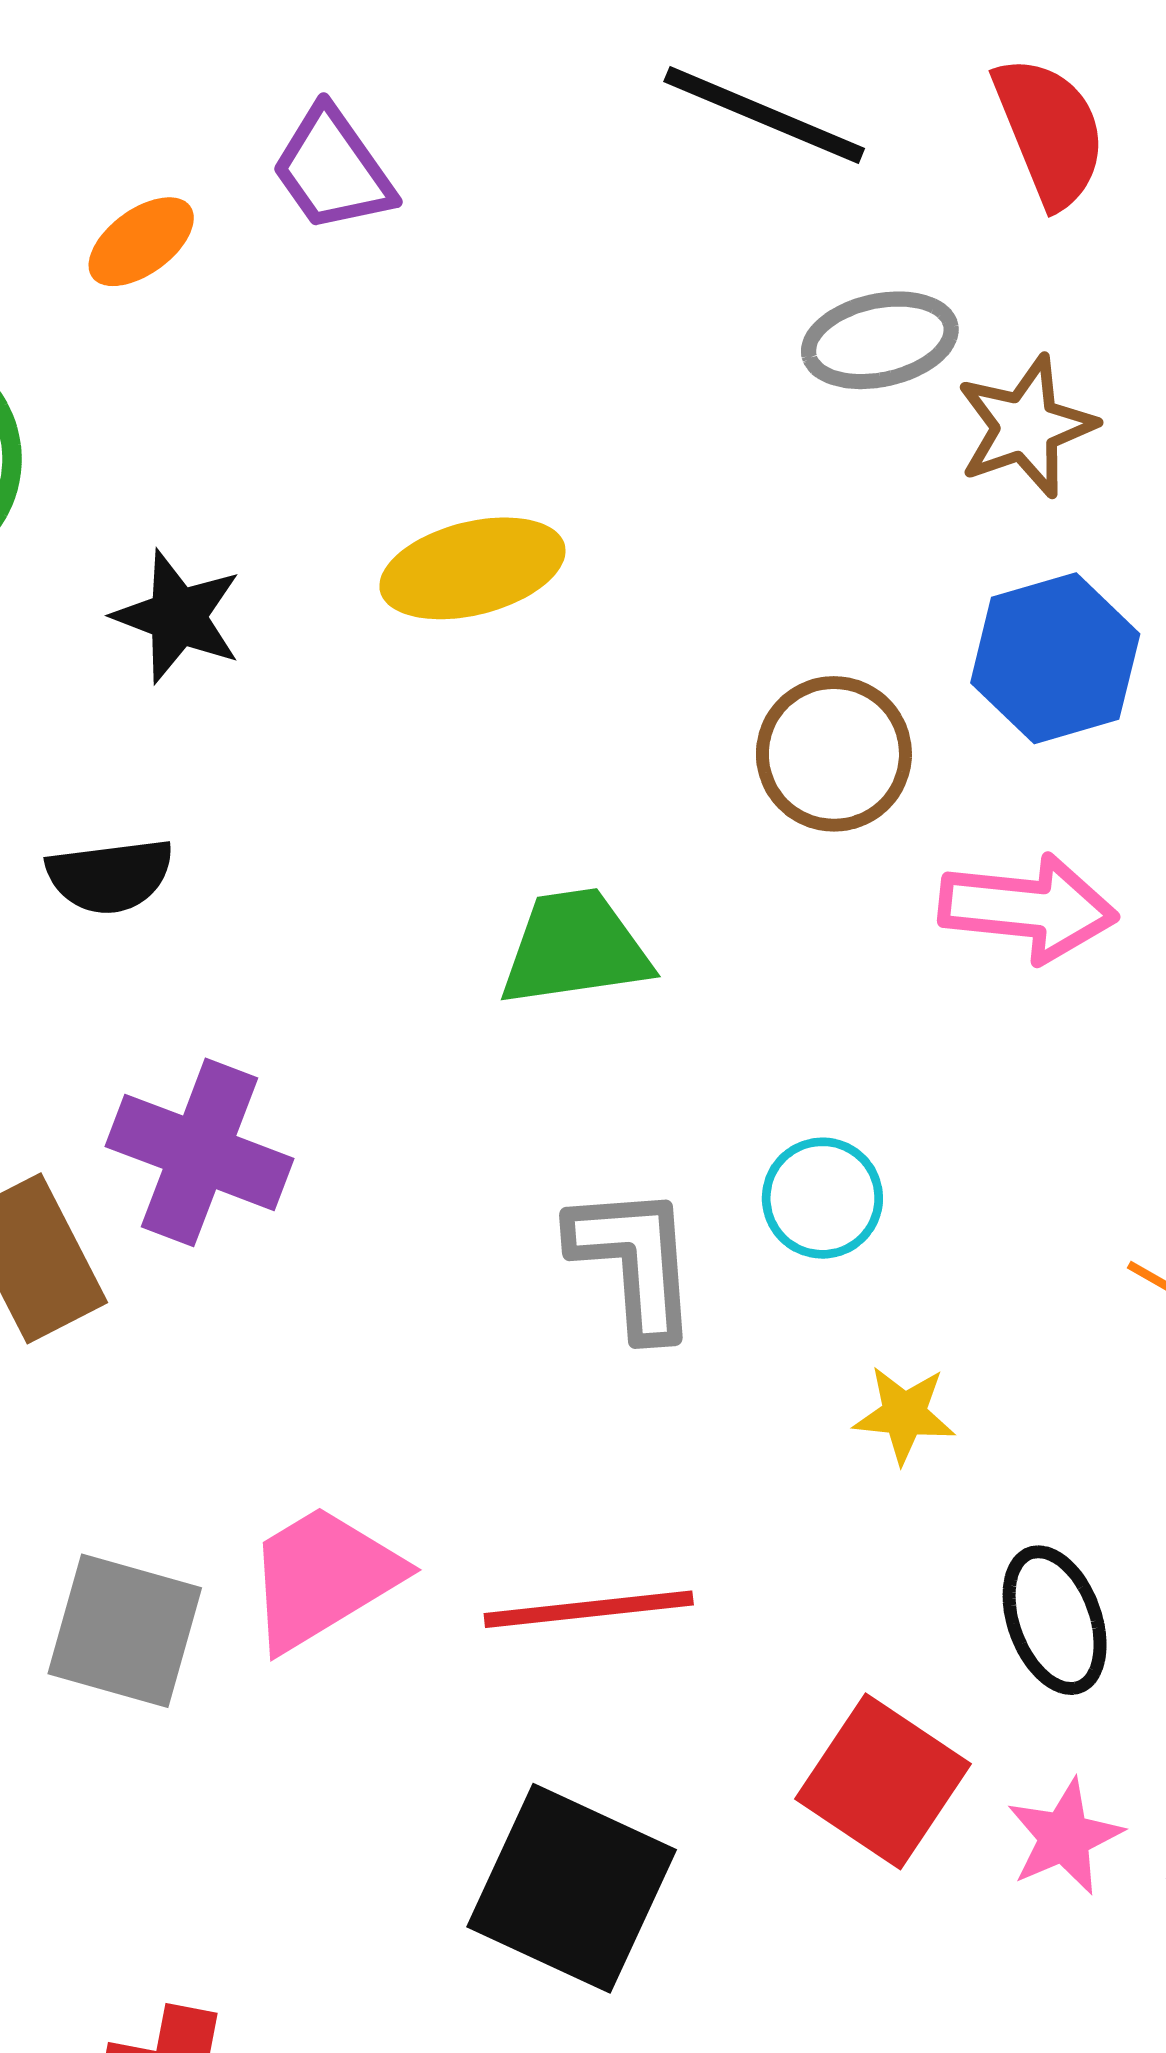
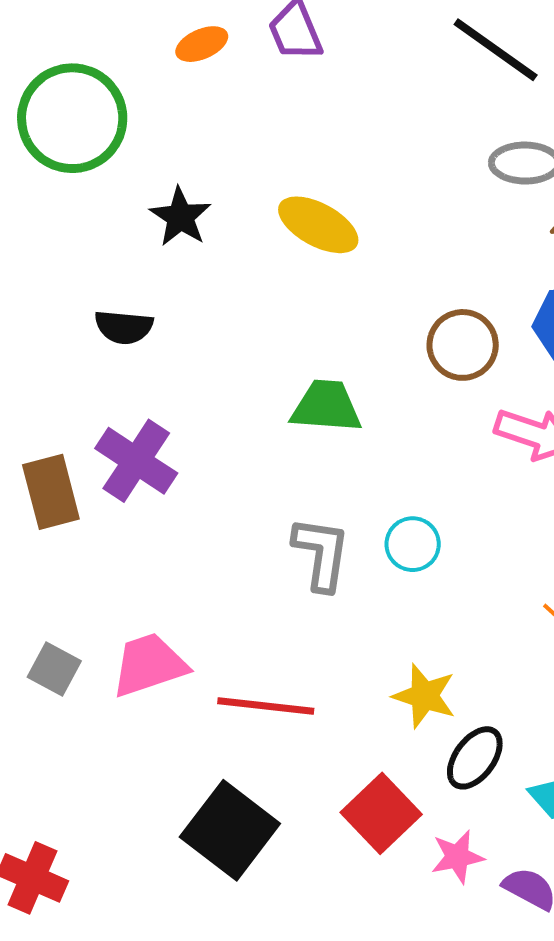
yellow ellipse: (472, 568) -> (318, 225), turned 30
yellow star: (904, 1415) -> (424, 696), moved, size x1.4
black ellipse: (1055, 1620) -> (475, 758), turned 44
gray square: (125, 1631) -> (54, 669), size x0.7

